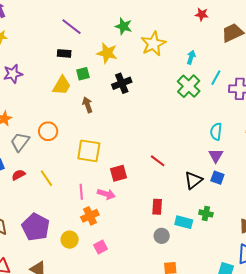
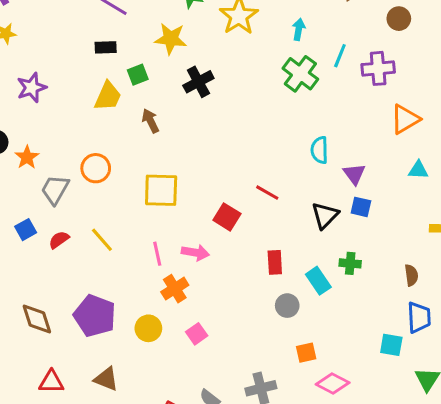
cyan semicircle: (216, 132) -> (319, 150), moved
red square: (118, 173) -> (227, 217), moved, turned -36
cyan rectangle: (184, 222) -> (318, 281), turned 48

